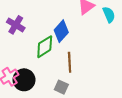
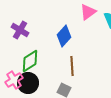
green diamond: (45, 47) -> (30, 61), moved

